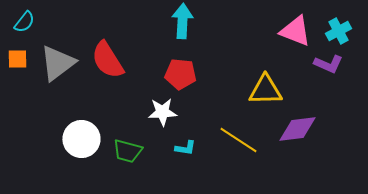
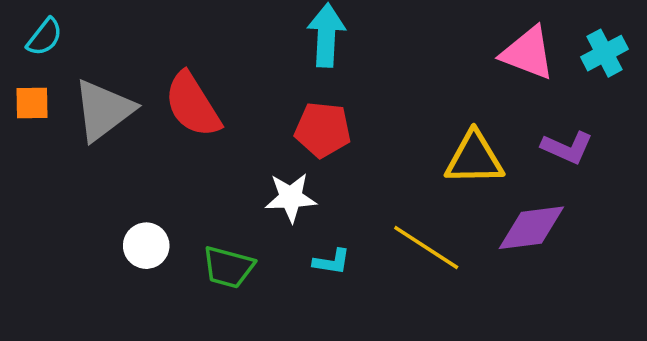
purple L-shape: (328, 64) -> (567, 148), moved
white circle: (81, 139) -> (146, 246), size x0.7

